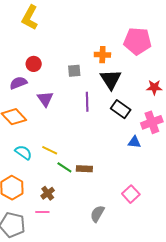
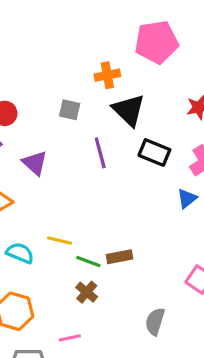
gray square: (74, 71) -> (70, 110), turned 32
blue triangle: (134, 142) -> (187, 198), turned -32
brown cross: (48, 193) -> (87, 292), moved

